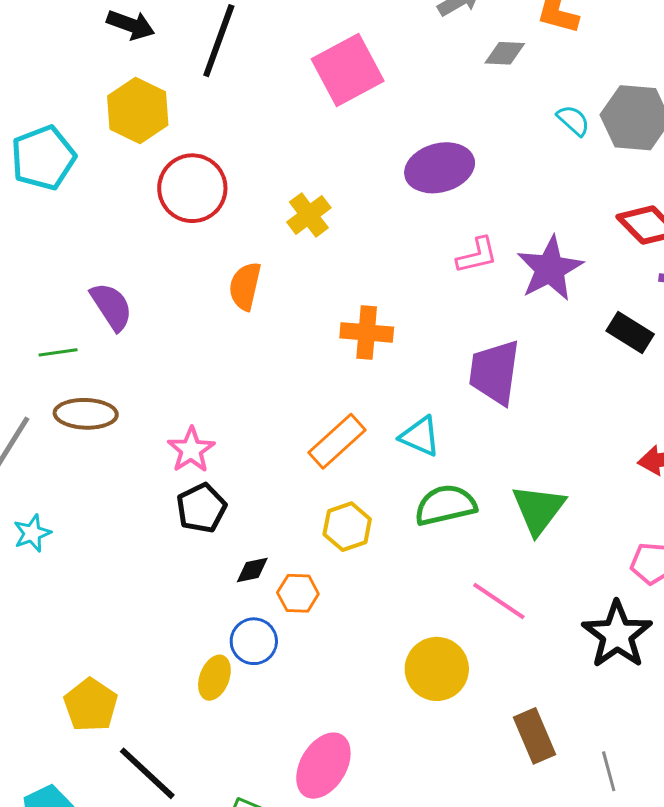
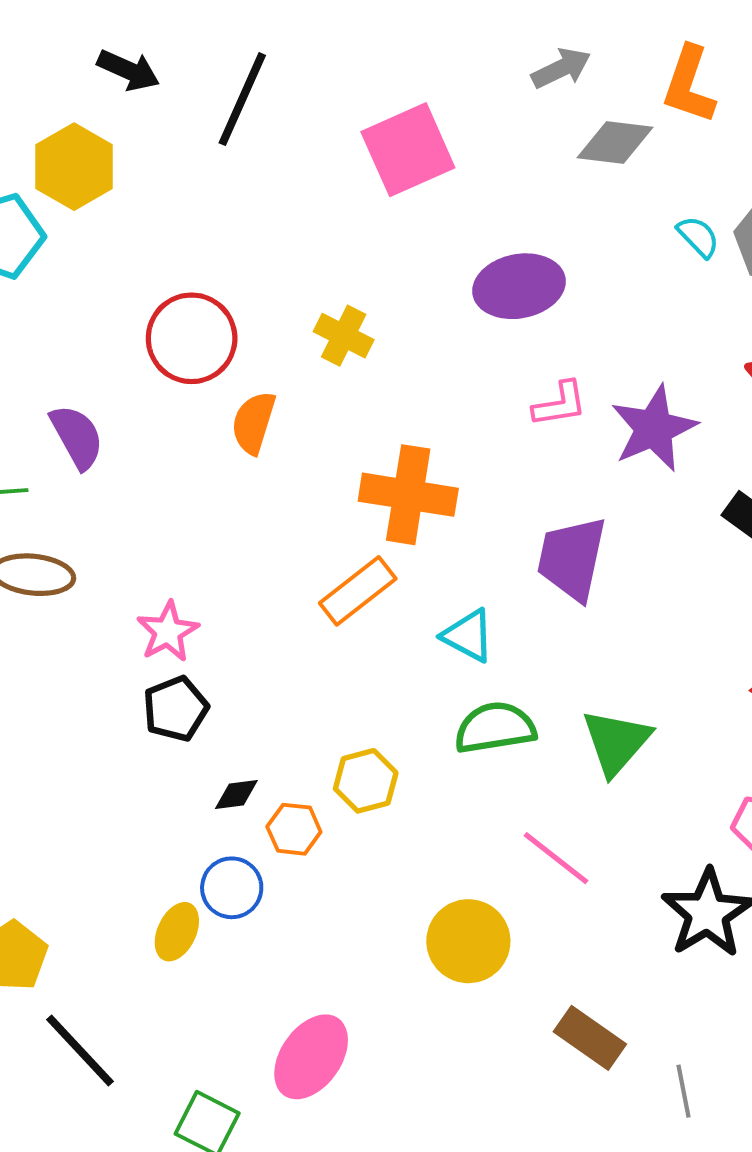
gray diamond: (505, 53) -> (615, 142), size x1.4
yellow hexagon: (138, 111) -> (74, 167), moved
red circle: (192, 188) -> (192, 338), moved
yellow cross: (309, 215) -> (344, 336), turned -30
orange cross: (367, 332) -> (408, 495), size x1.4
orange rectangle: (337, 441) -> (358, 591), moved
yellow hexagon: (347, 527) -> (366, 781), moved
brown rectangle: (534, 736) -> (590, 1038), turned -36

